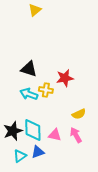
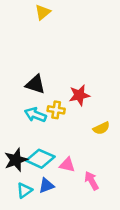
yellow semicircle: (79, 114) -> (101, 128), moved
cyan diamond: (33, 130) -> (40, 159), turned -65
pink arrow: (76, 135) -> (92, 181), moved

